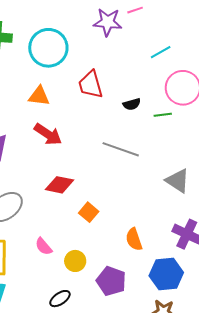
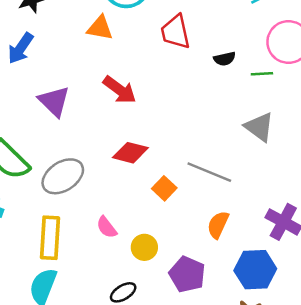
orange triangle: (39, 96) -> (100, 28), moved
gray line: (121, 149) -> (209, 172), moved
gray triangle: (178, 181) -> (259, 127), moved
orange semicircle: (134, 239) -> (218, 225), turned 40

